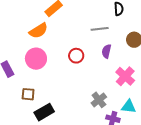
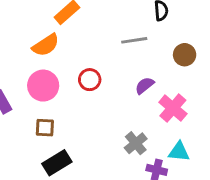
purple semicircle: (106, 51) -> (145, 85), moved, turned 40
red circle: (76, 56) -> (90, 80), moved
brown square: (28, 94) -> (45, 128), moved

